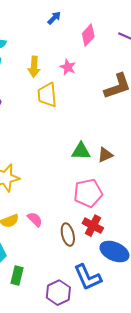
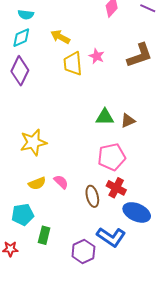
yellow arrow: (34, 67) -> (60, 37), turned 114
pink star: (68, 67) -> (97, 56), moved
blue L-shape: (88, 277) -> (111, 237), turned -32

